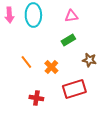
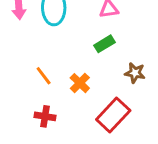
red rectangle: (74, 89) -> (113, 115), turned -30
red cross: (36, 98) -> (45, 116), moved

